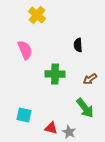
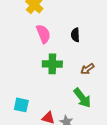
pink semicircle: (25, 50) -> (43, 34), moved

